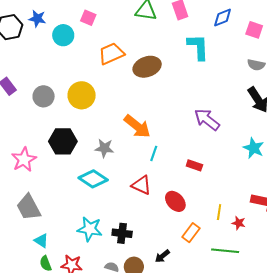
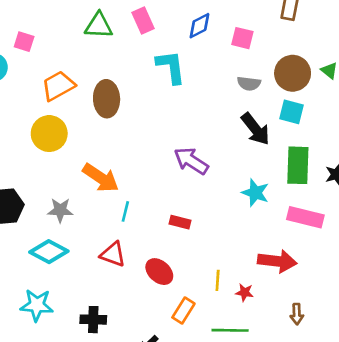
brown ellipse: (147, 67) -> (107, 99), turned -68
yellow circle: (82, 95) -> (49, 134), moved
cyan star: (90, 229) -> (37, 305), moved

